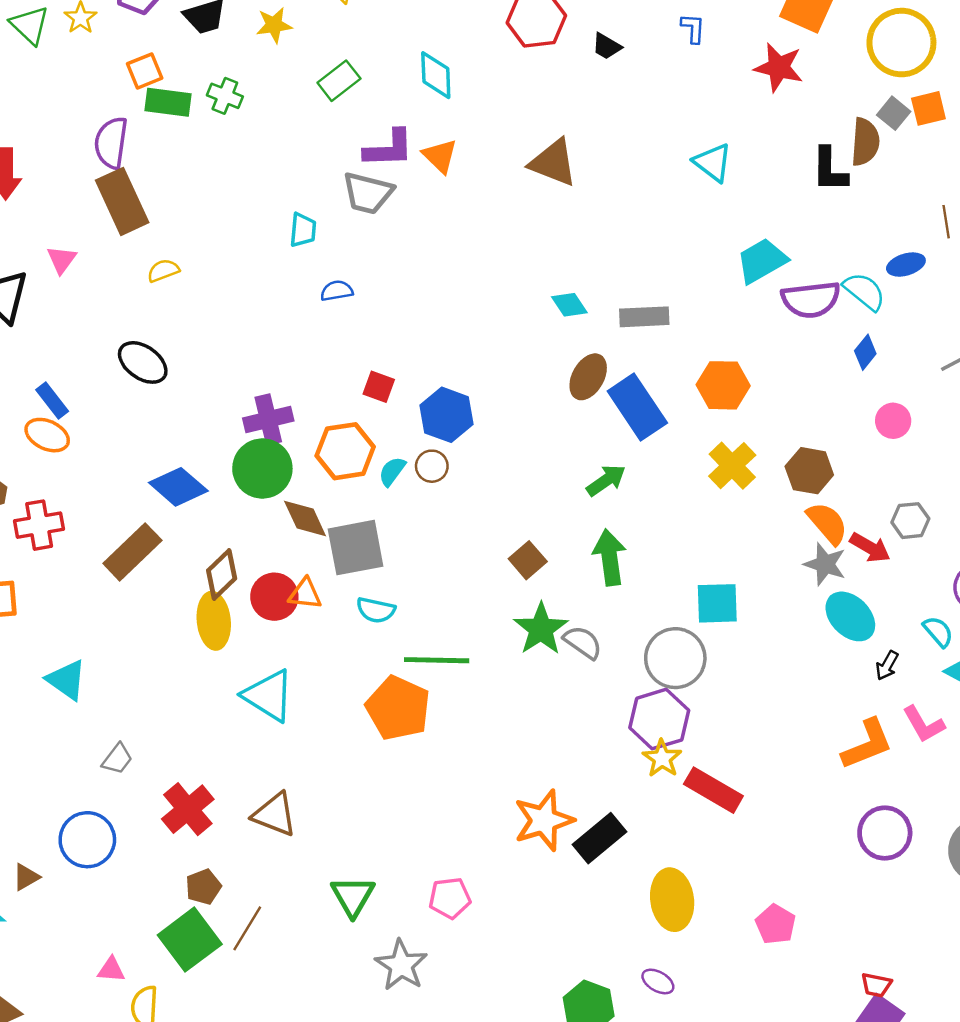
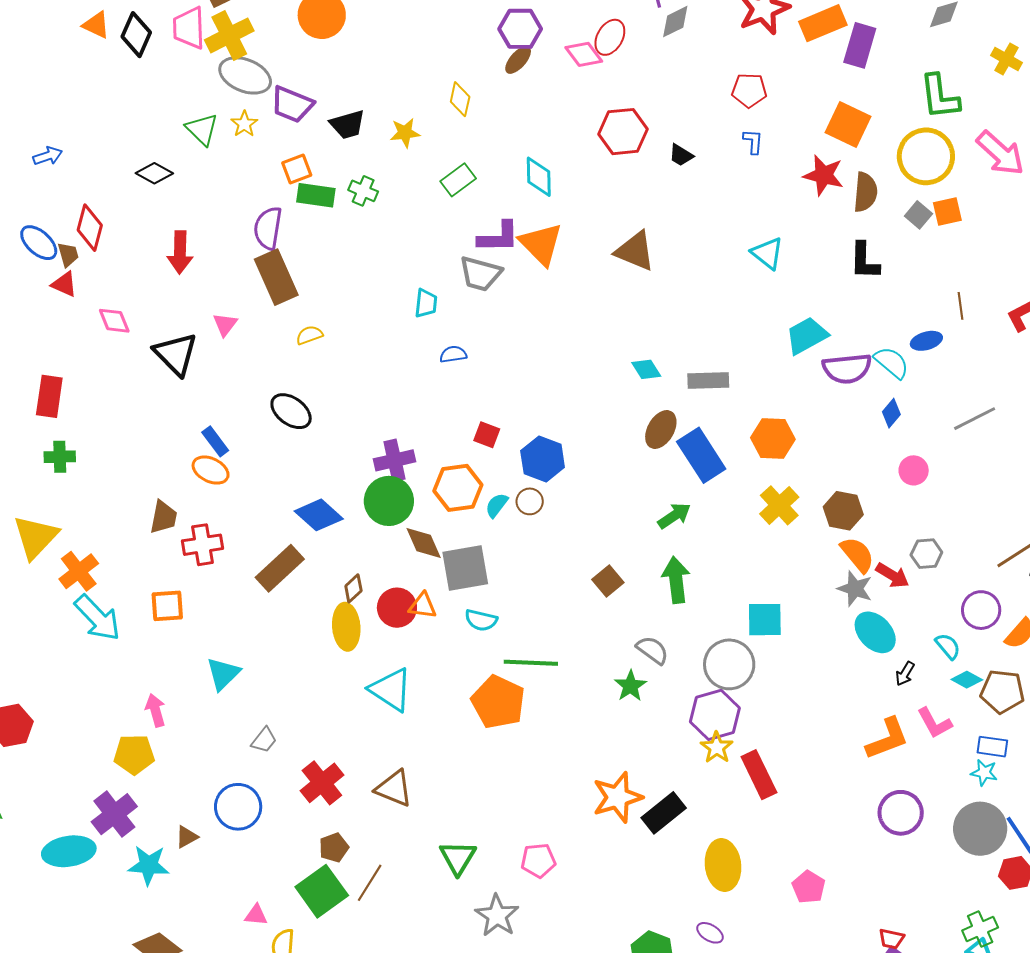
brown semicircle: (865, 142) -> (865, 192), moved
orange triangle: (440, 156) -> (541, 244), size x1.5
brown diamond: (222, 574) -> (353, 588), size x0.7
green star: (541, 629) -> (630, 686), moved, size x0.7
cyan triangle: (67, 680) -> (223, 674), turned 39
red rectangle: (713, 790) -> (759, 775), turned 33

